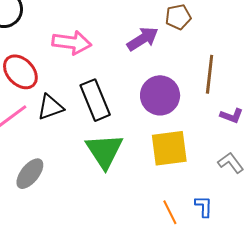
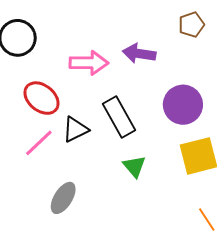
purple arrow: (143, 39) -> (139, 53), moved, turned -132
green triangle: (104, 151) -> (134, 166), size x0.6

